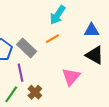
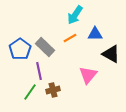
blue triangle: (92, 30) -> (95, 34), moved
brown cross: (35, 92) -> (53, 90), turned 32

